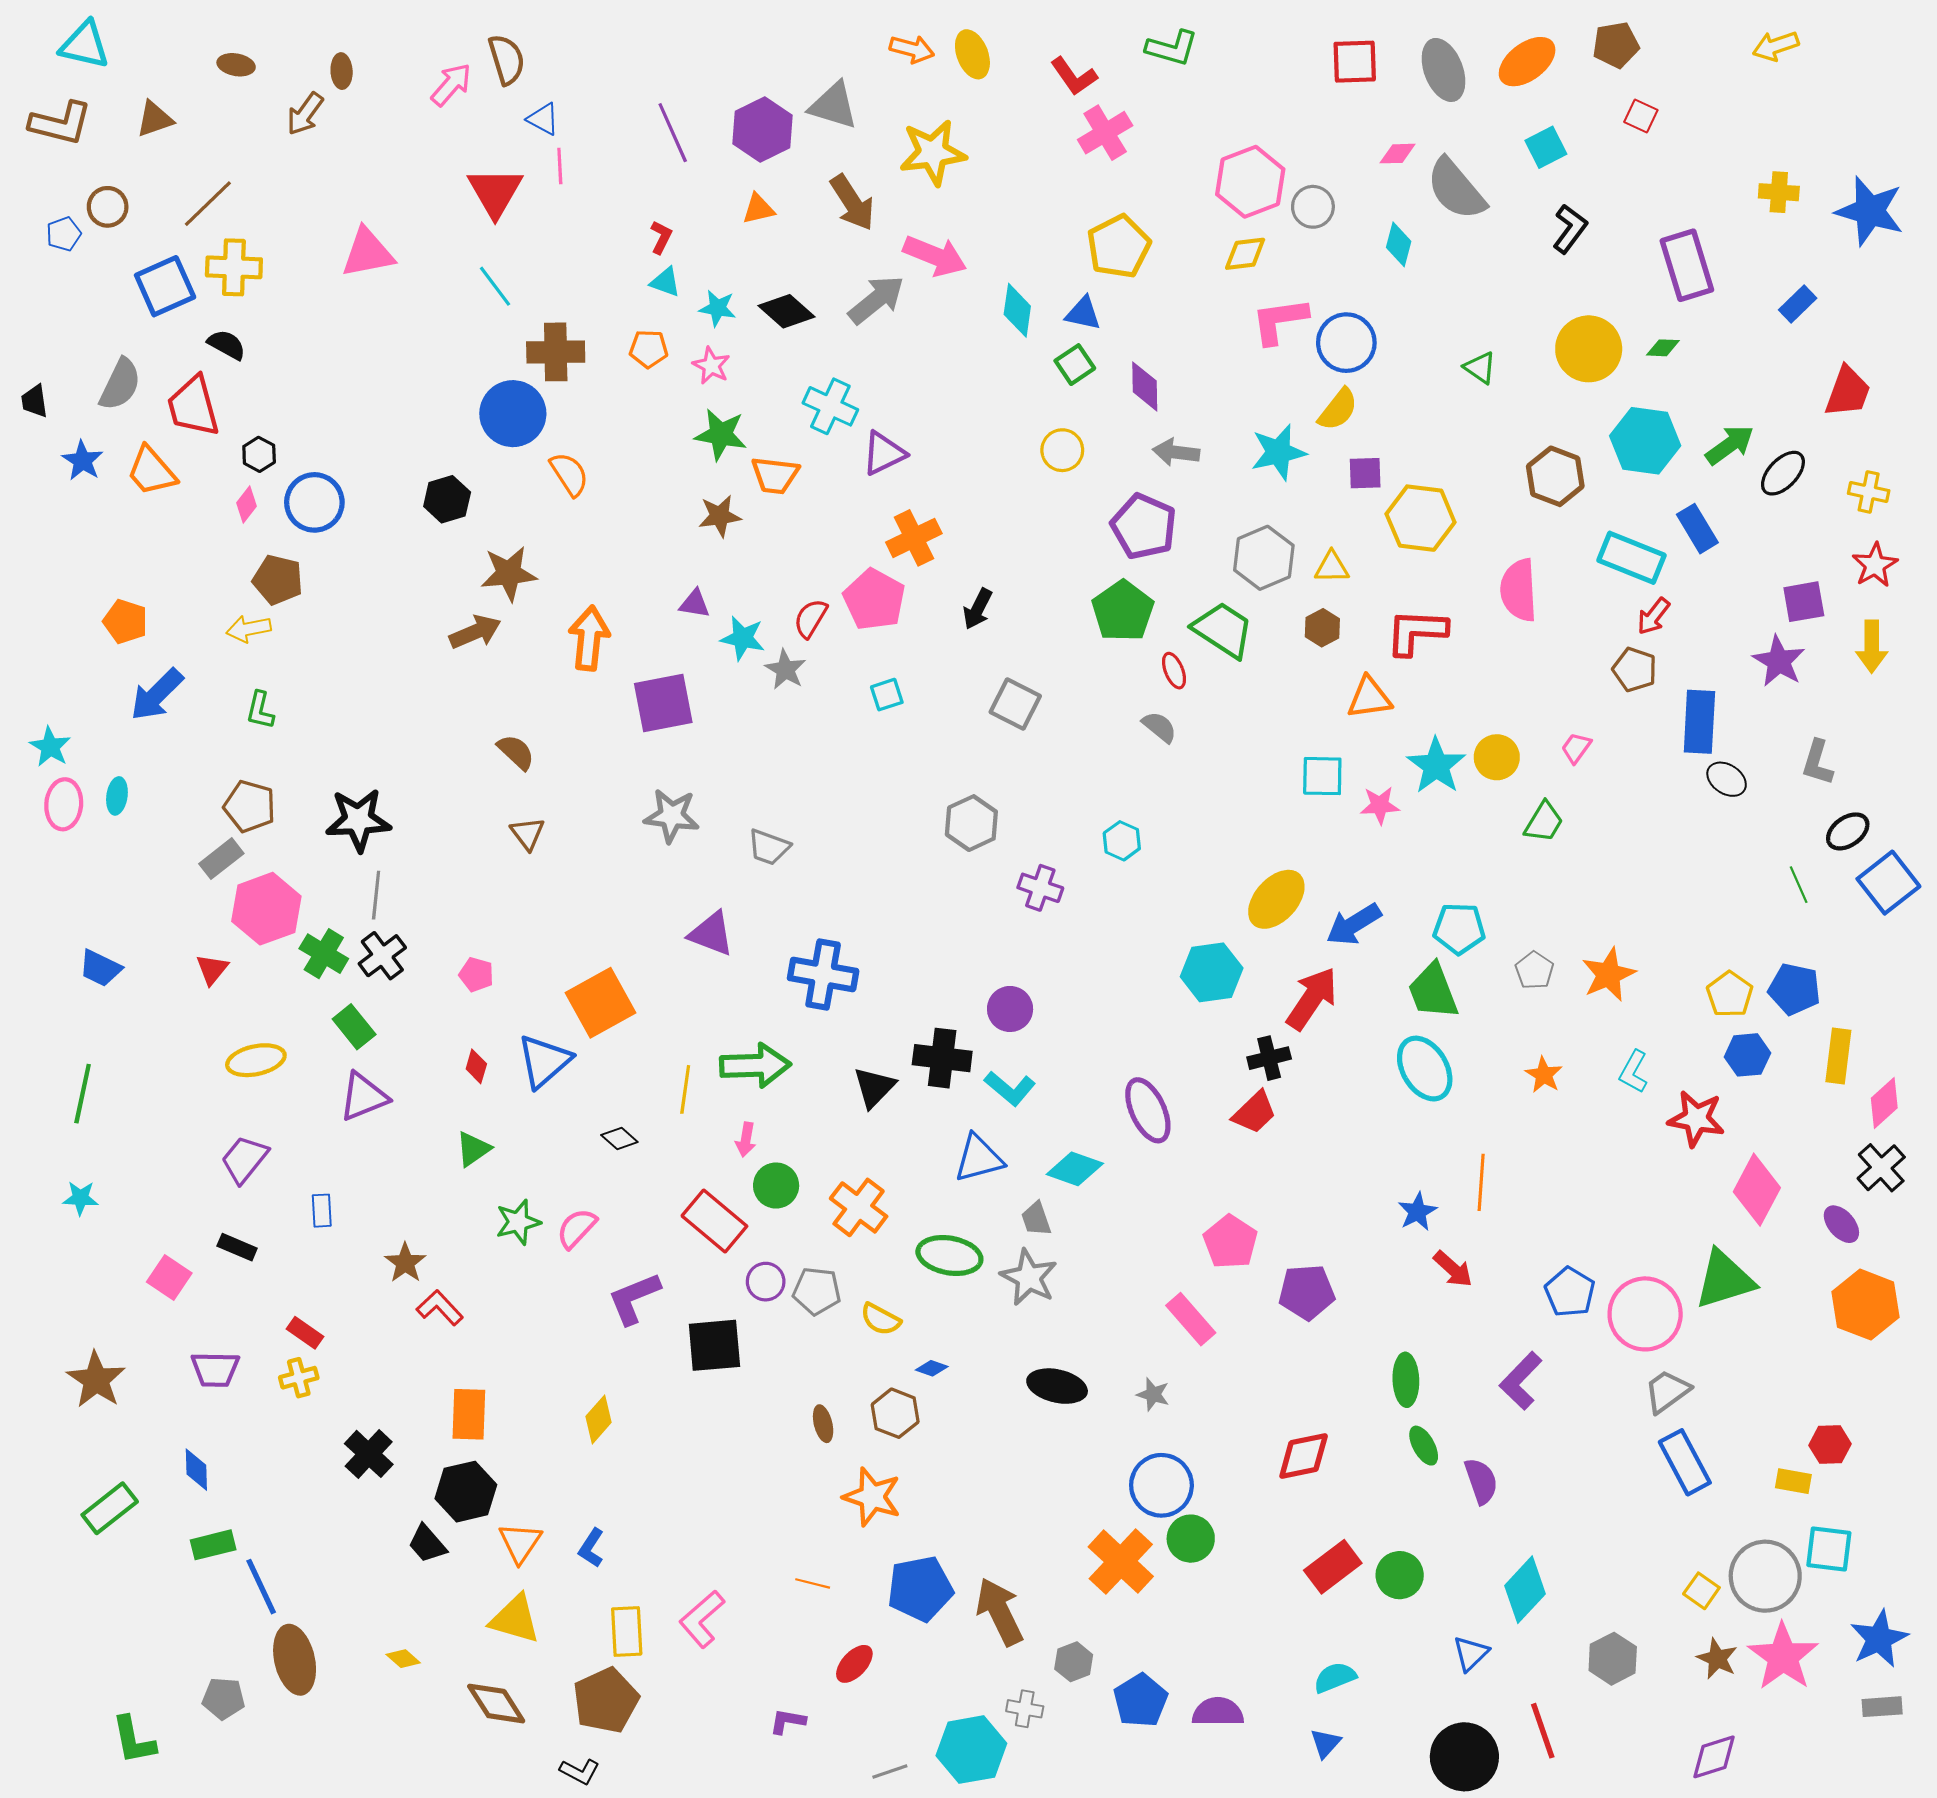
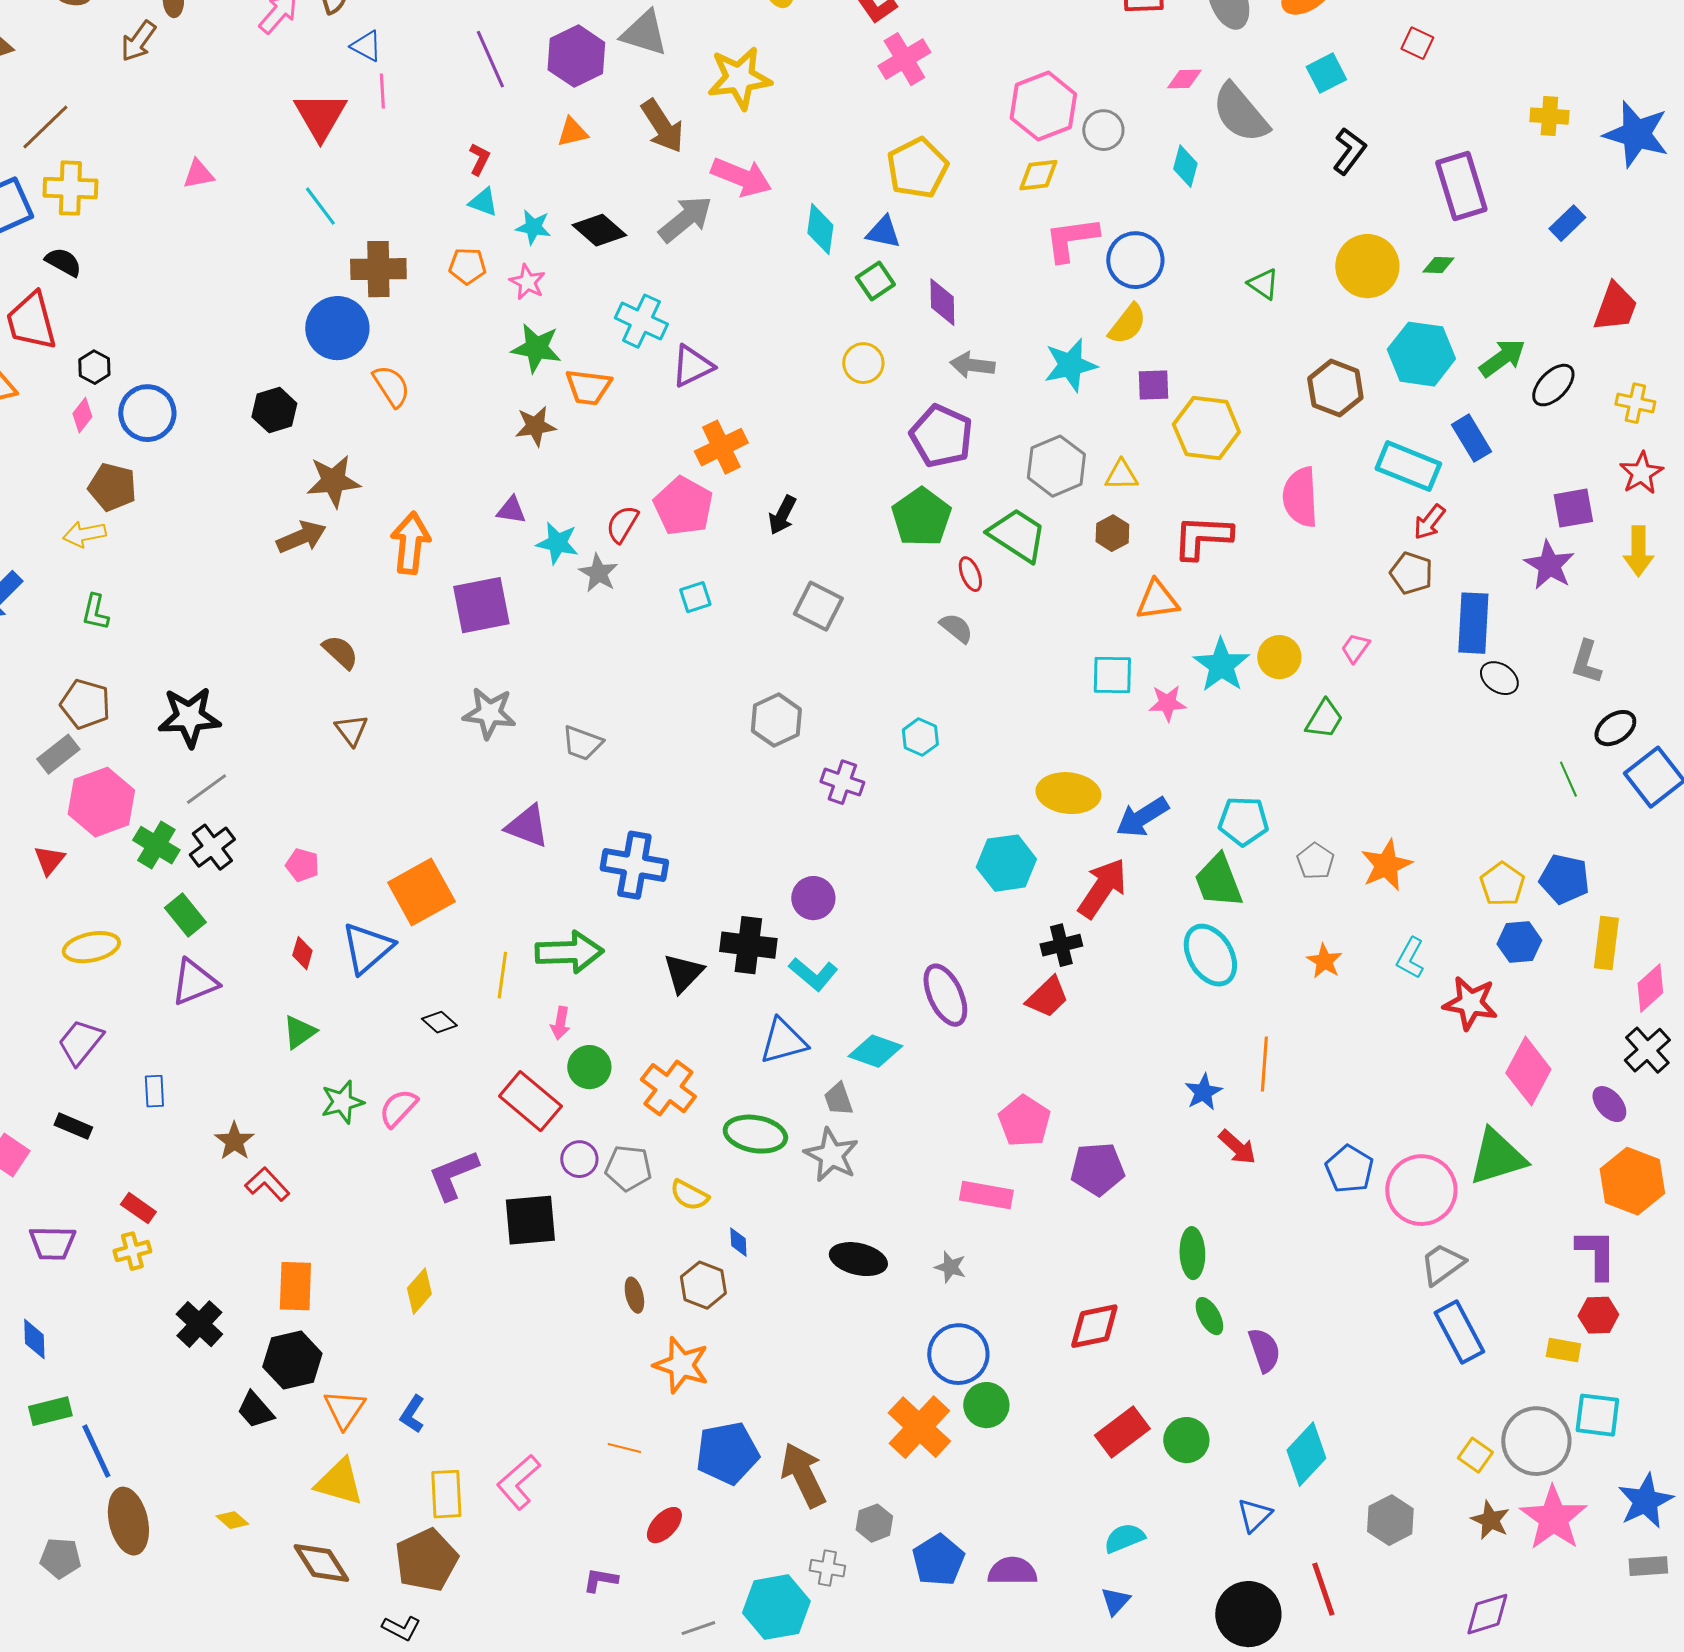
pink triangle: (368, 253) -> (198, 174), size x0.6
gray line: (376, 895) -> (206, 789), turned 48
yellow ellipse: (1276, 899) -> (1068, 793), turned 54
pink rectangle: (1191, 1319) -> (986, 1195), turned -39
blue diamond: (932, 1368) -> (738, 1242), turned 68
purple L-shape: (1521, 1381) -> (1596, 1254), moved, turned 136

